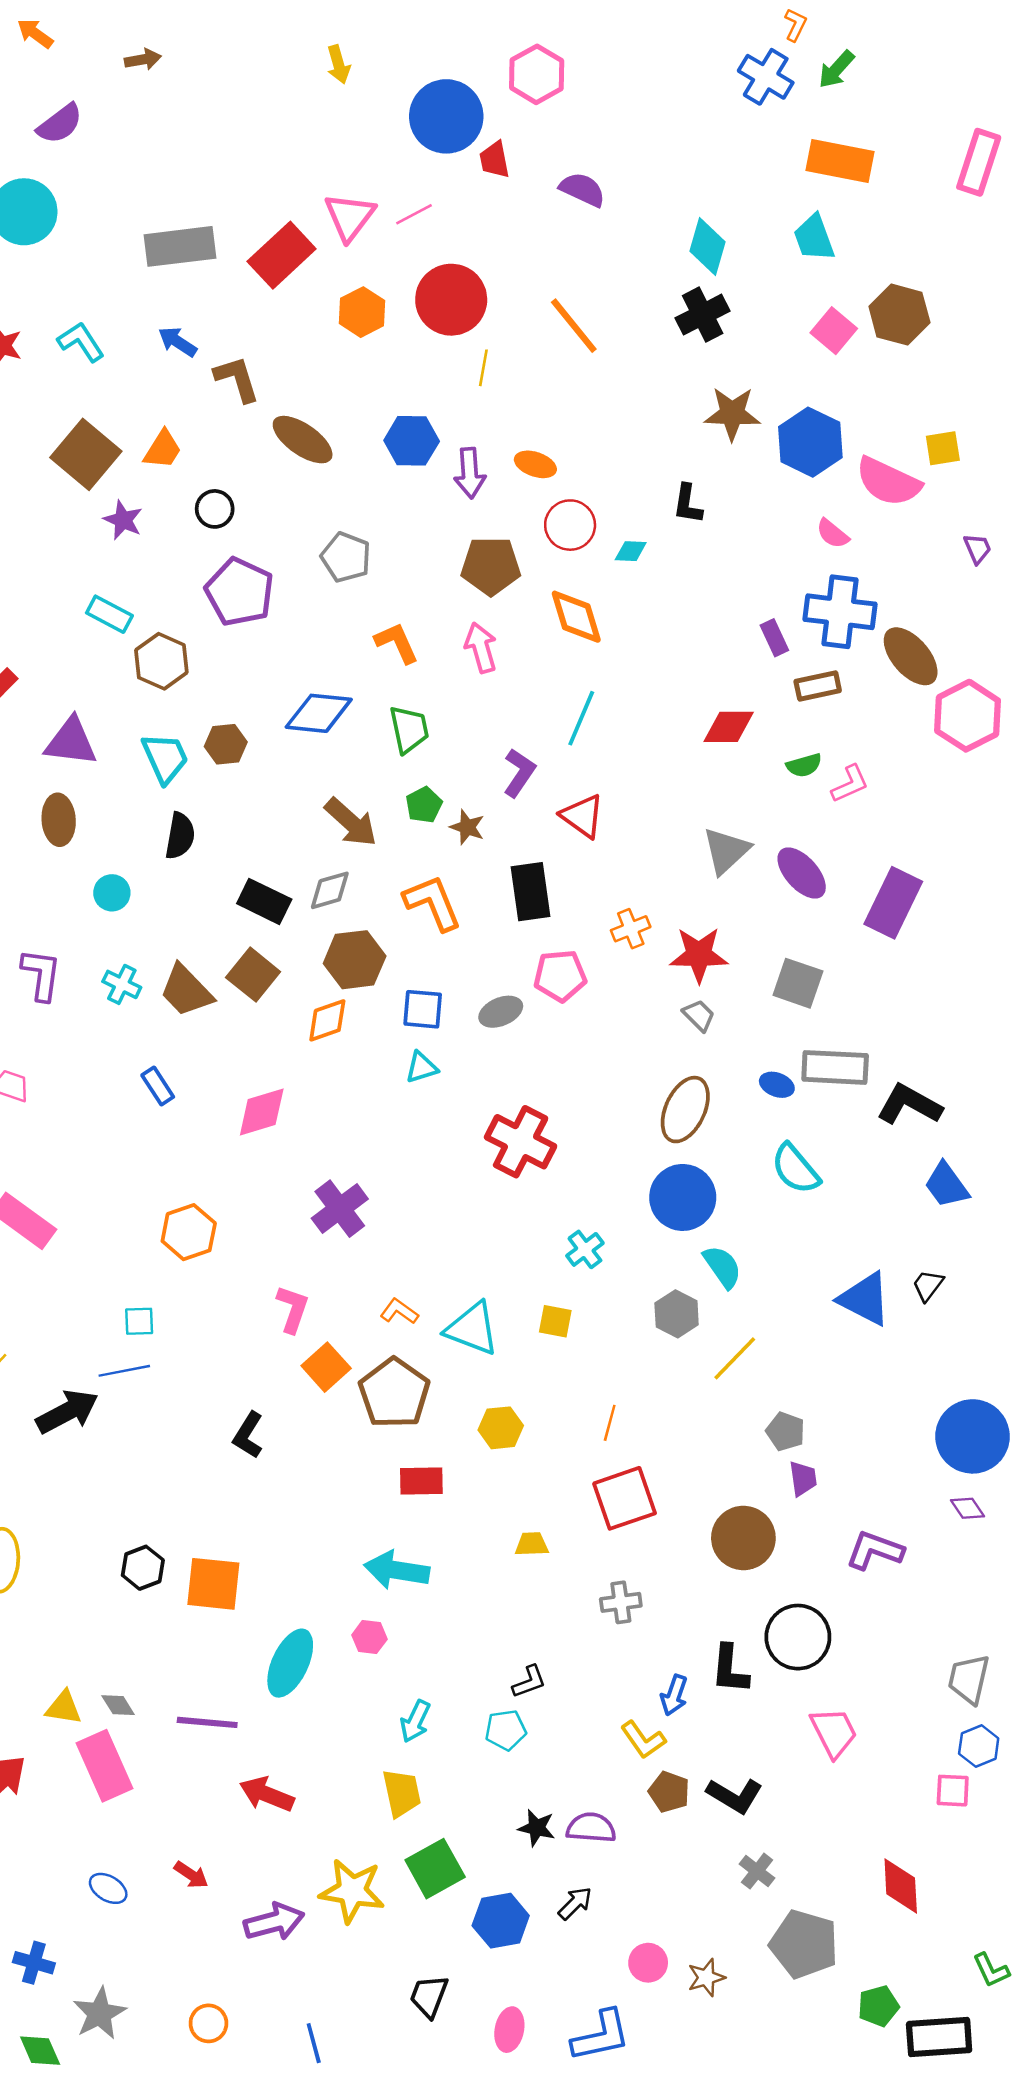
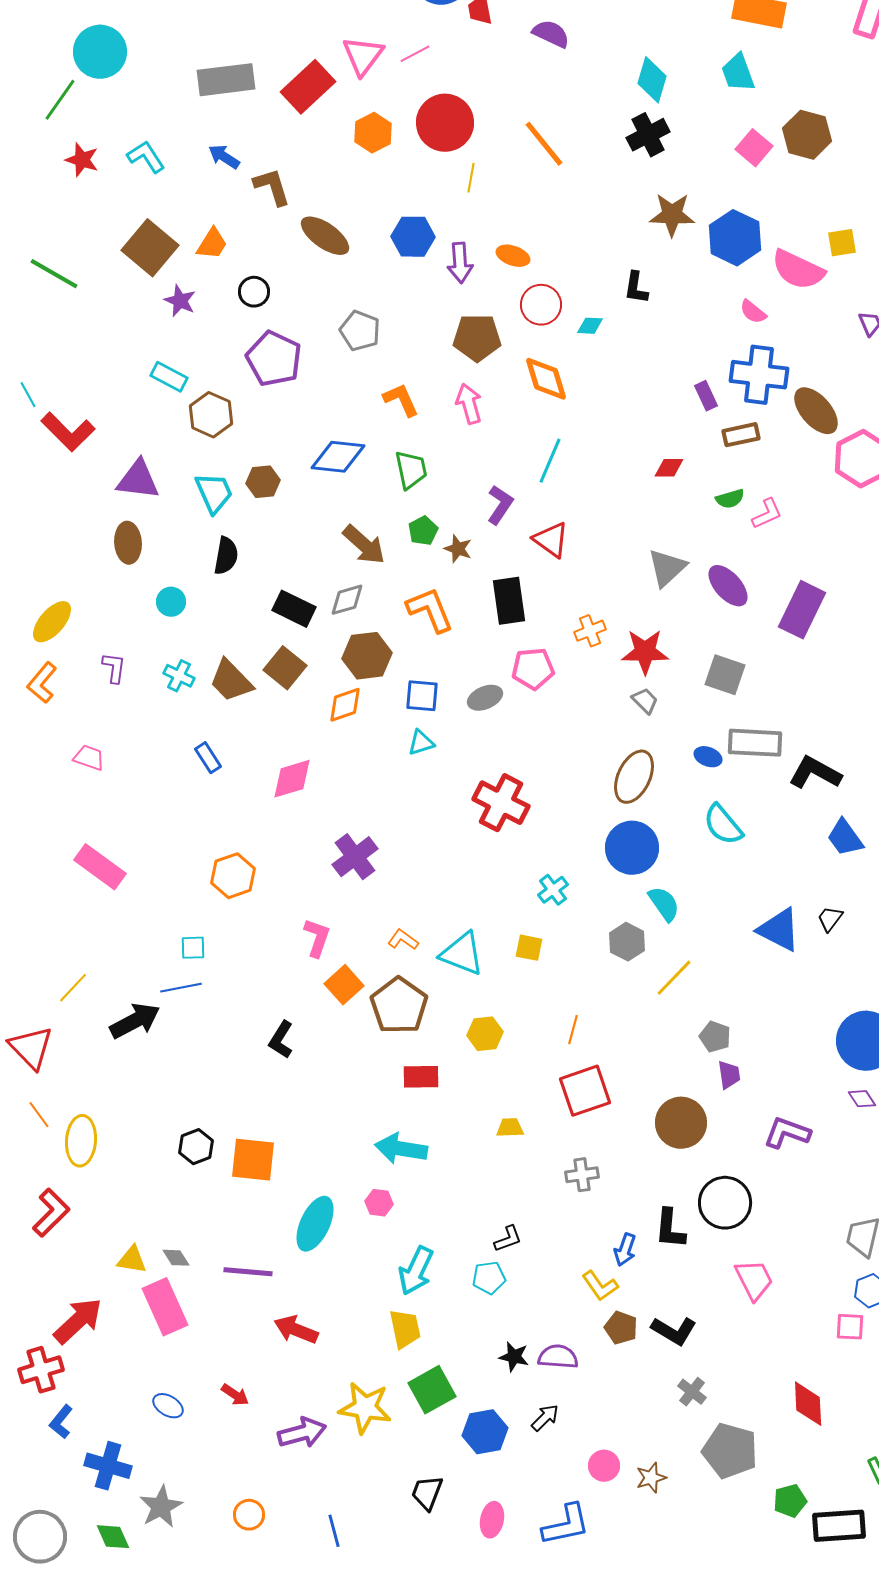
red diamond: (729, 727) -> (669, 468), size x0.7
purple L-shape: (41, 975) -> (114, 668), size x0.7
cyan arrow: (415, 1721) -> (416, 1271), size x1.4
blue cross: (34, 1963) -> (108, 1466), size x1.4

